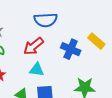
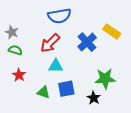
blue cross: (71, 49) -> (87, 42), turned 30

